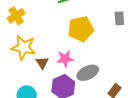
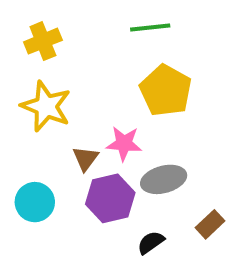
yellow pentagon: (81, 29) -> (166, 91), turned 30
brown triangle: (42, 63) -> (85, 158), moved

